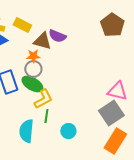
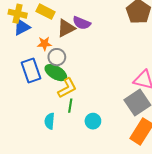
brown triangle: (42, 41) -> (66, 28), turned -42
orange star: (33, 56) -> (44, 44), moved
cyan semicircle: (26, 131) -> (50, 121), size x0.7

